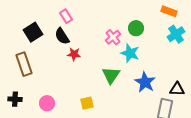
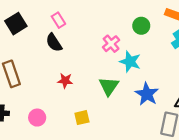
green circle: (136, 28) -> (141, 26), moved
black square: (33, 32) -> (16, 24), moved
red star: (74, 54) -> (65, 81), moved

